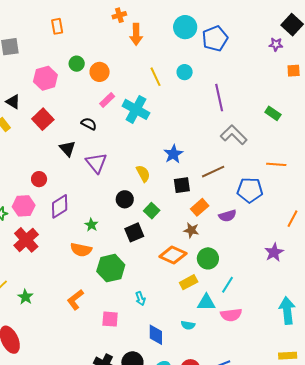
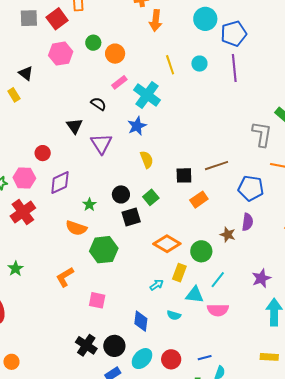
purple line: (219, 98) -> (234, 68), moved
red square: (43, 119) -> (57, 19), moved
gray L-shape: (234, 135) -> (262, 134), moved, turned 48
blue star: (173, 154) -> (137, 126), moved
black circle: (125, 199) -> (121, 194), moved
purple semicircle: (228, 216) -> (247, 222), moved, turned -72
brown star: (191, 230) -> (228, 235), moved
purple star: (274, 252) -> (261, 278), moved
yellow rectangle: (189, 282) -> (179, 273), turned -48
cyan arrow: (140, 299) -> (157, 285), moved, turned -112

